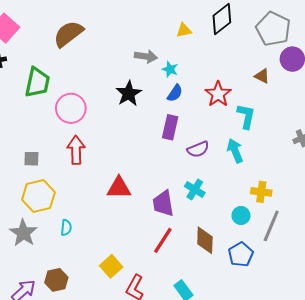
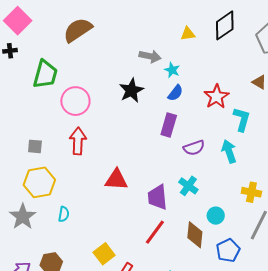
cyan circle: (241, 216) -> (216, 216), moved

